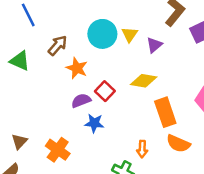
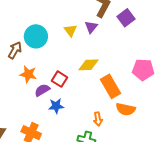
cyan circle: (102, 34) -> (36, 36), moved
purple triangle: (154, 45) -> (91, 27), moved
orange star: (77, 68) -> (28, 74), moved

